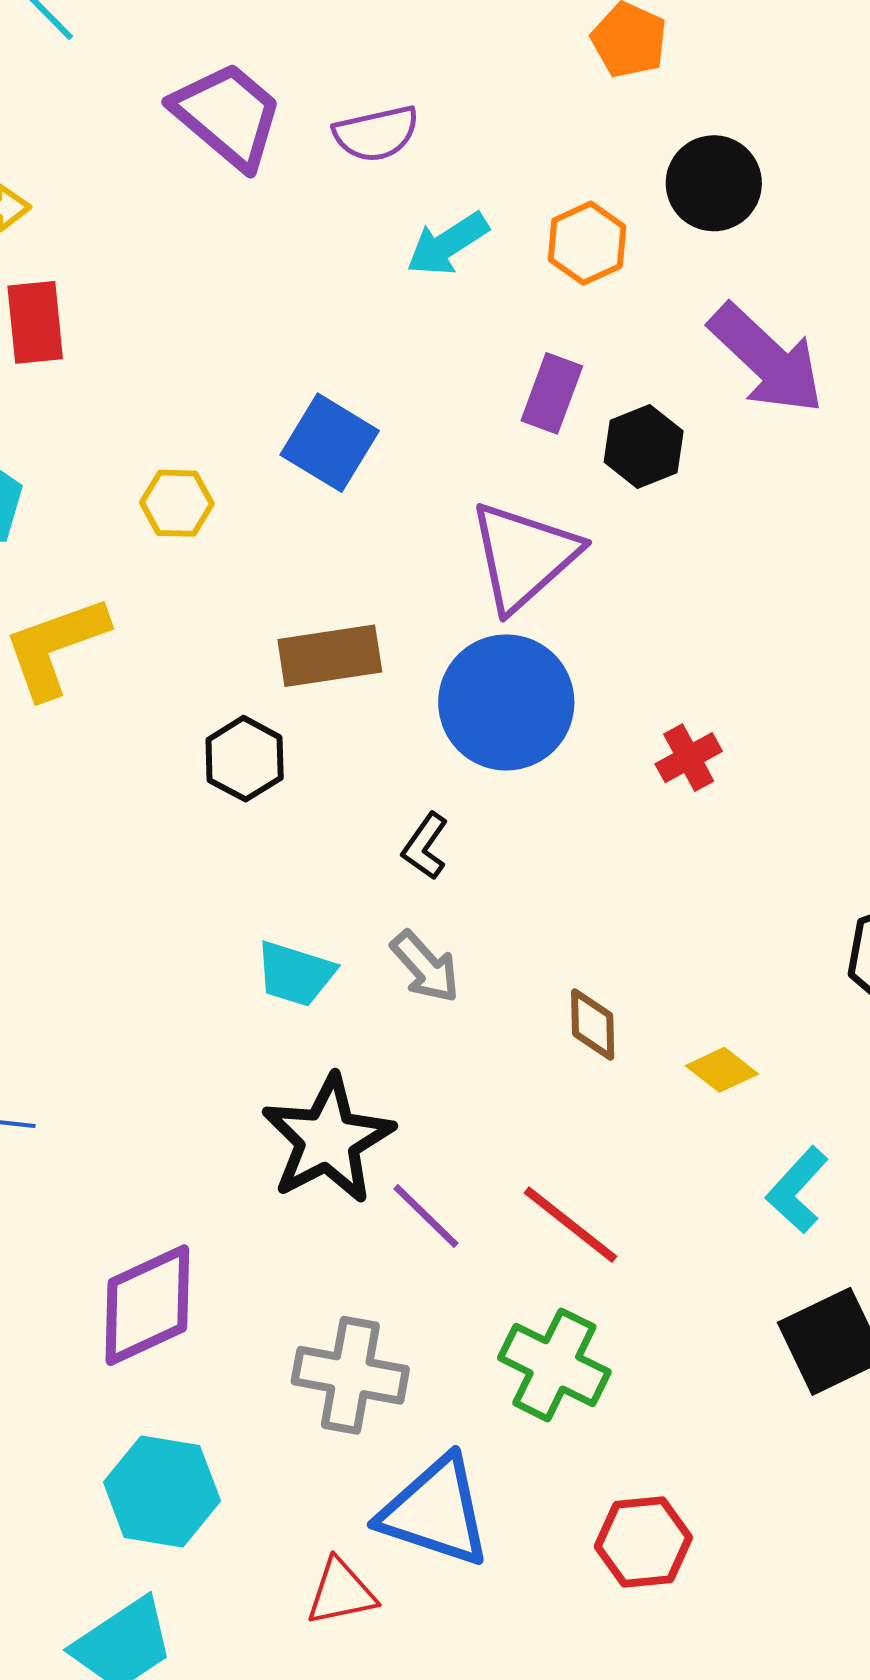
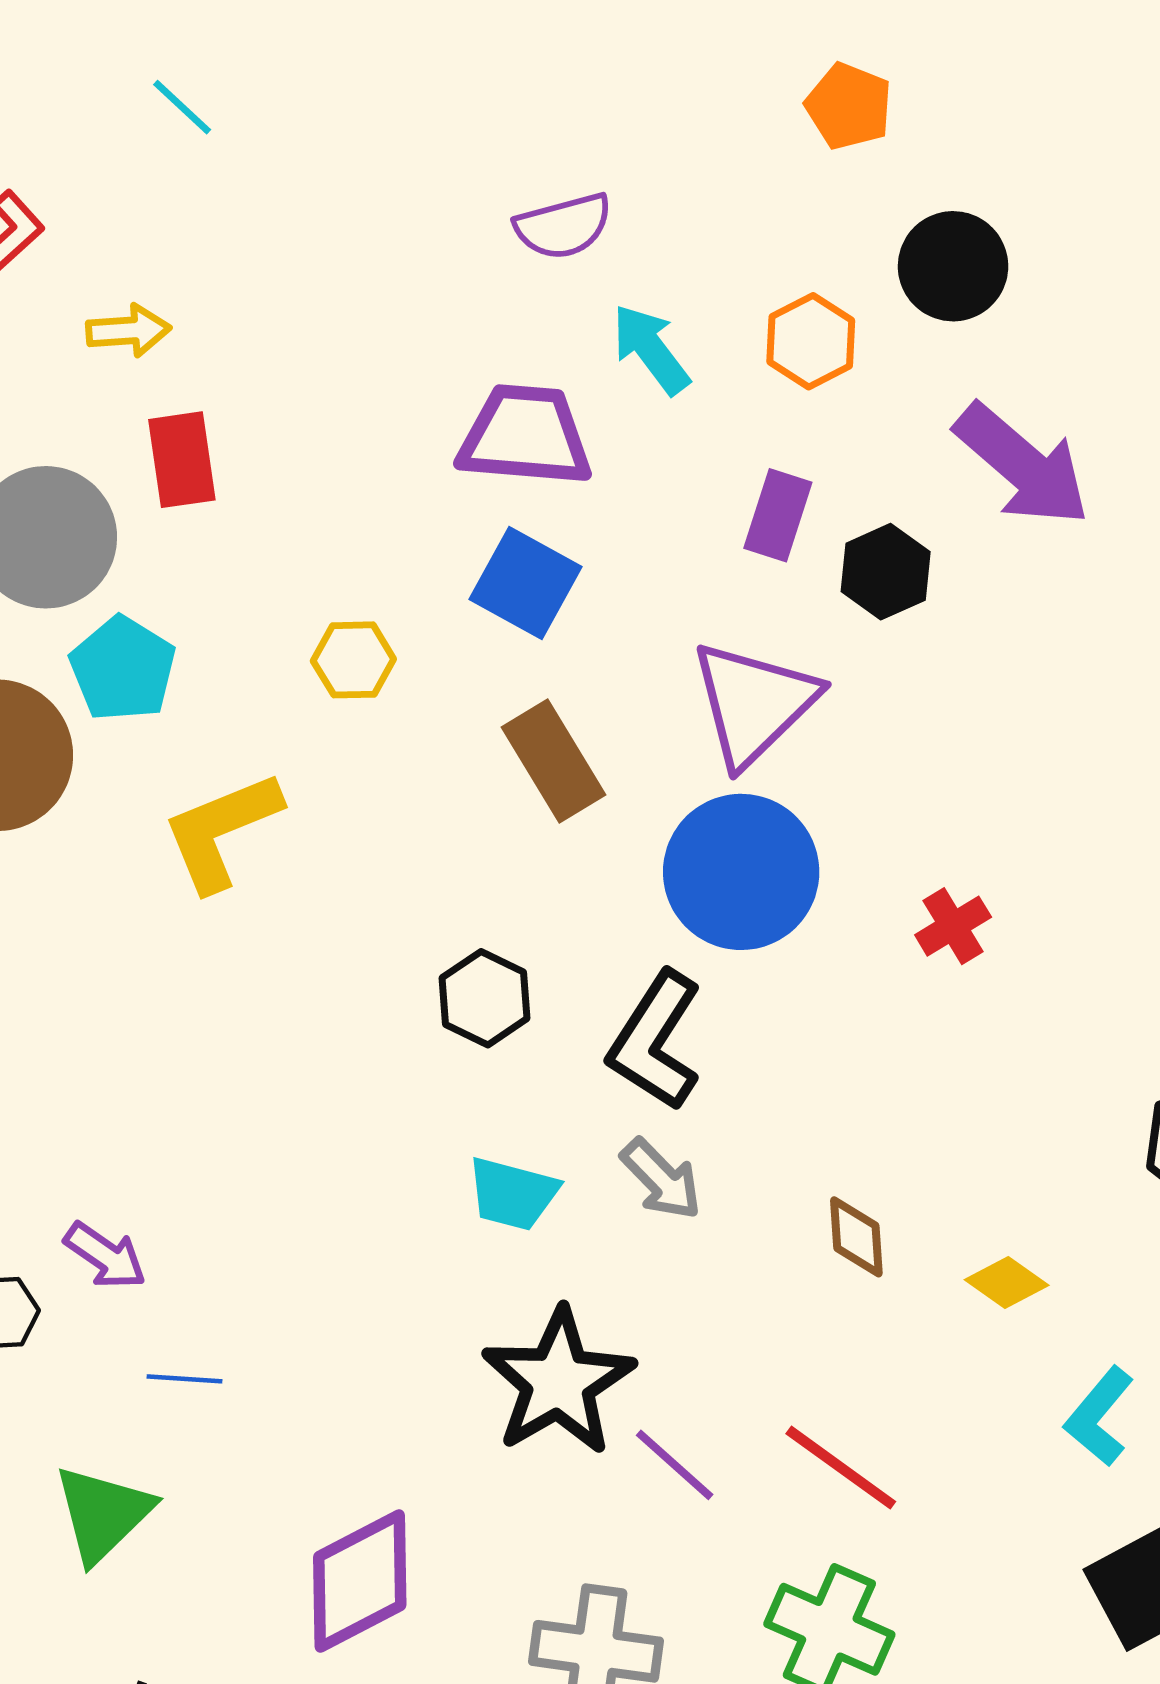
purple trapezoid: (228, 115) -> (525, 436), moved, turned -33
cyan arrow: (447, 244) -> (651, 349), turned 88
brown rectangle: (330, 656) -> (554, 761), moved, turned 70
black hexagon: (245, 759) -> (484, 998), moved
black L-shape: (425, 846) -> (655, 1041), size x1.8

